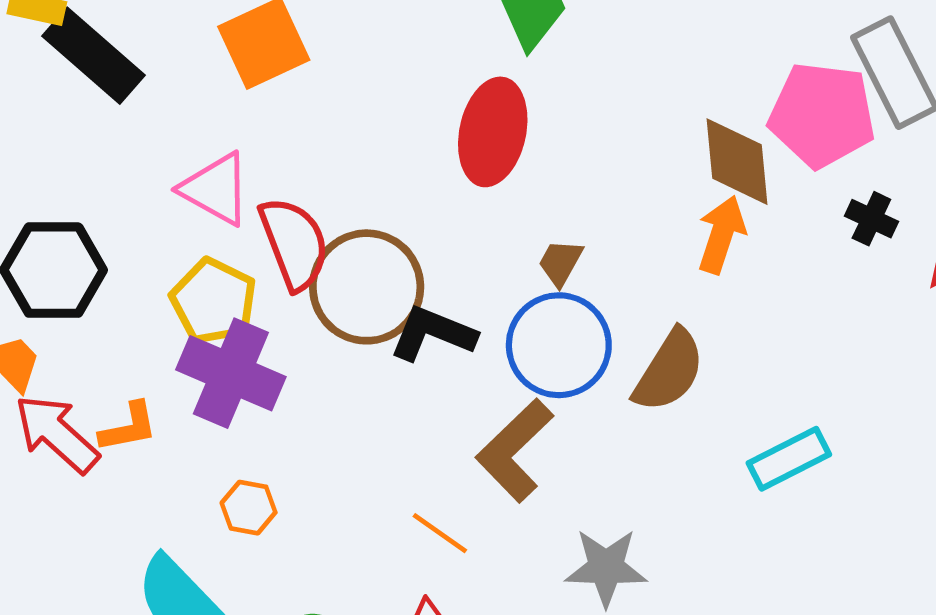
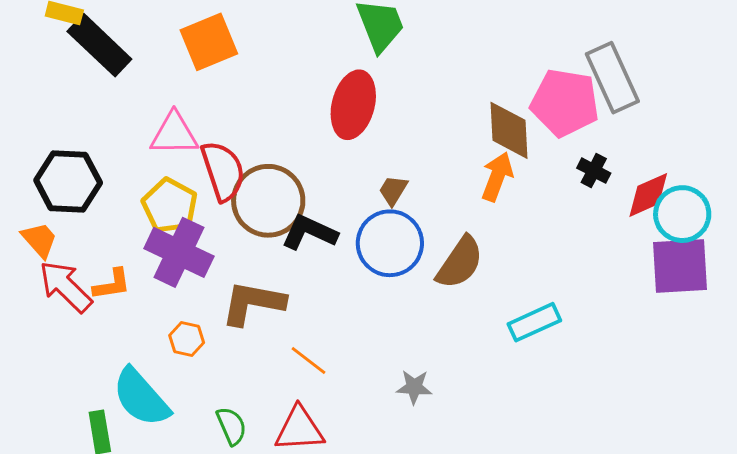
pink triangle: (216, 189) -> (174, 134), turned -32
brown L-shape: (515, 450) -> (253, 303), moved, turned 52
gray star: (606, 567) -> (414, 387), size x0.7

